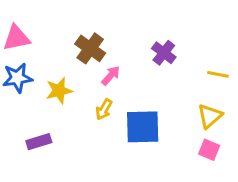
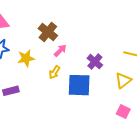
purple cross: (164, 53) -> (95, 62), moved
pink square: (209, 150) -> (123, 112), moved

